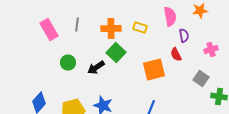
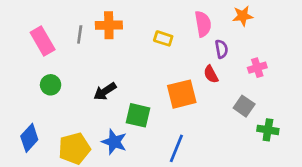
orange cross: (111, 28) -> (109, 25), moved
green square: (116, 52) -> (138, 115), moved, turned -30
green circle: (68, 62) -> (51, 85), moved

